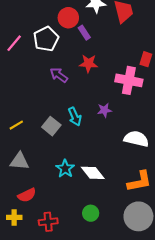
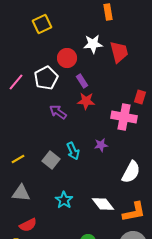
purple rectangle: (84, 33) -> (82, 81), moved
white semicircle: (136, 139) -> (131, 172), turned 105
white diamond: (93, 173) -> (103, 204), moved

